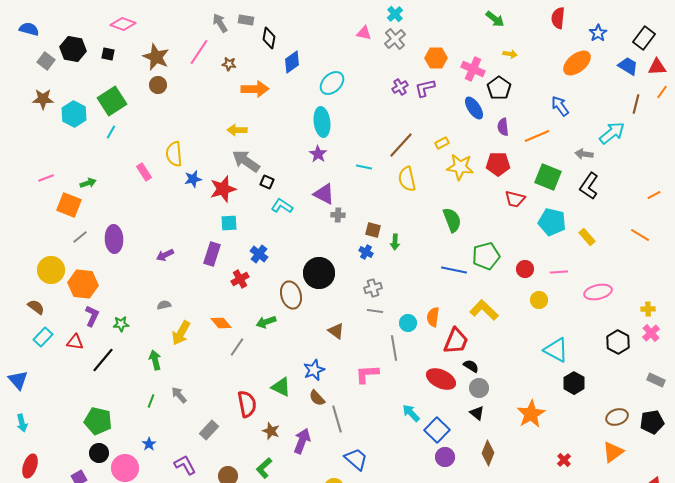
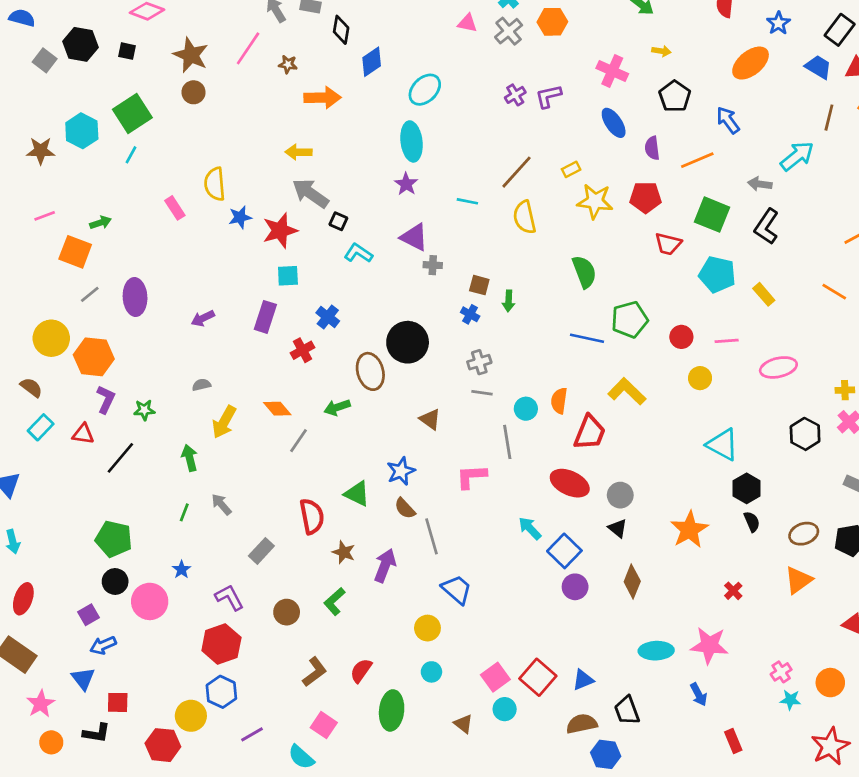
orange hexagon: (436, 58) -> (552, 22), moved
black pentagon: (499, 88) -> (675, 96), moved
brown star: (43, 99) -> (41, 151), moved
black semicircle: (471, 366) -> (752, 522), moved, turned 35

